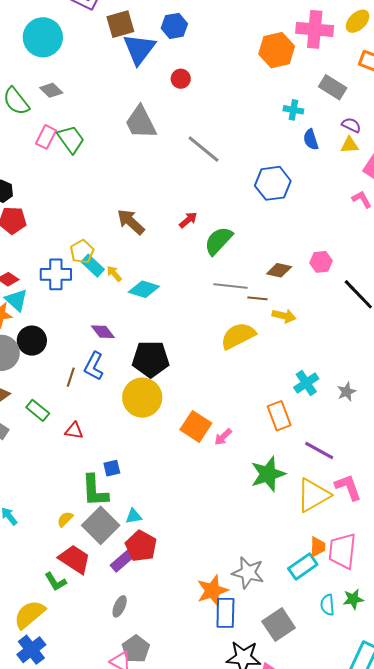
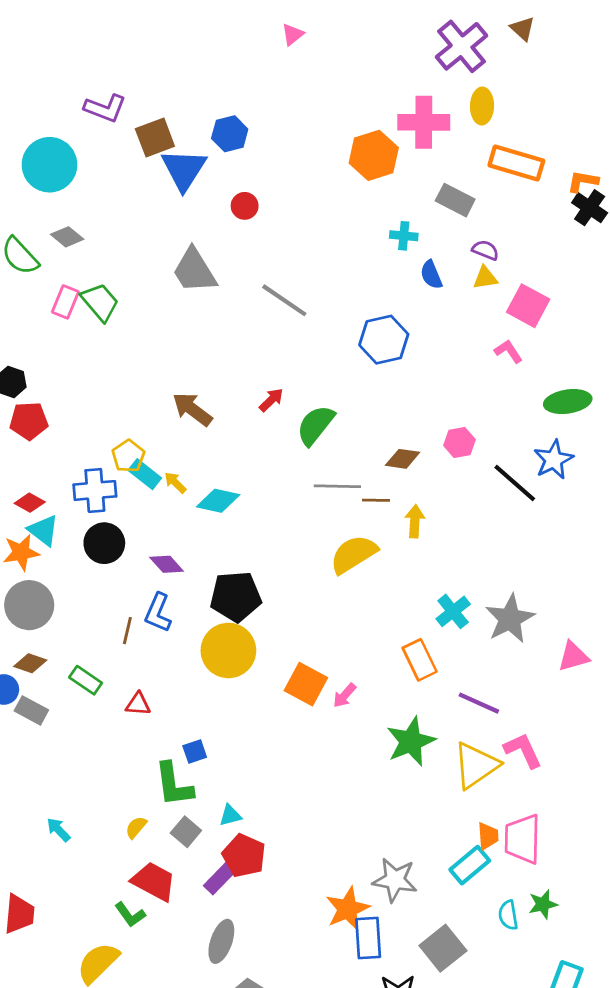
yellow ellipse: (358, 21) -> (482, 106), turned -40
yellow arrow: (284, 316) -> (415, 521), turned -95
black circle: (32, 341) -> (104, 543), moved
gray star: (347, 392) -> (510, 619), size x1.8
gray square: (101, 525) -> (186, 832), size x0.6
gray ellipse: (120, 606) -> (221, 941), size x1.4

